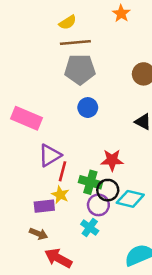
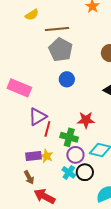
yellow semicircle: (68, 22) -> (32, 15), moved
gray pentagon: (80, 69) -> (61, 50), turned 30
black circle: (108, 190) -> (85, 172), moved
yellow star: (60, 195) -> (46, 156), moved
brown arrow: (38, 234) -> (29, 177), turned 40

